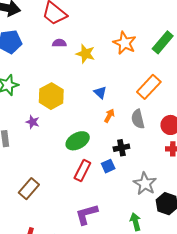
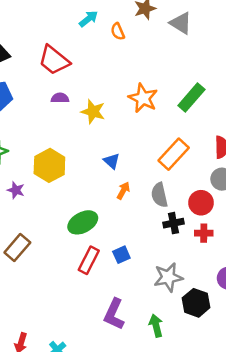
purple star: (33, 122) -> (16, 190), moved
black cross: (121, 148) -> (173, 223), moved
gray star: (145, 184) -> (168, 277), turned 30
brown rectangle: (29, 189) -> (17, 248), moved
purple L-shape: (87, 214) -> (114, 314), moved, turned -50

